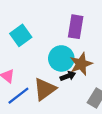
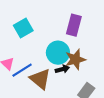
brown triangle: (45, 89) -> (40, 79), turned -50
blue line: (18, 96) -> (22, 70), moved

